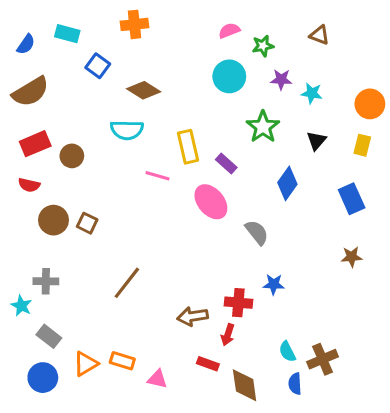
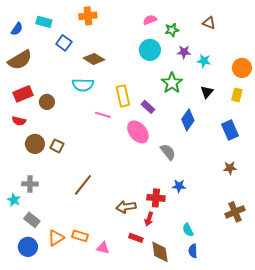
brown cross: (323, 359) -> (235, 212), moved

